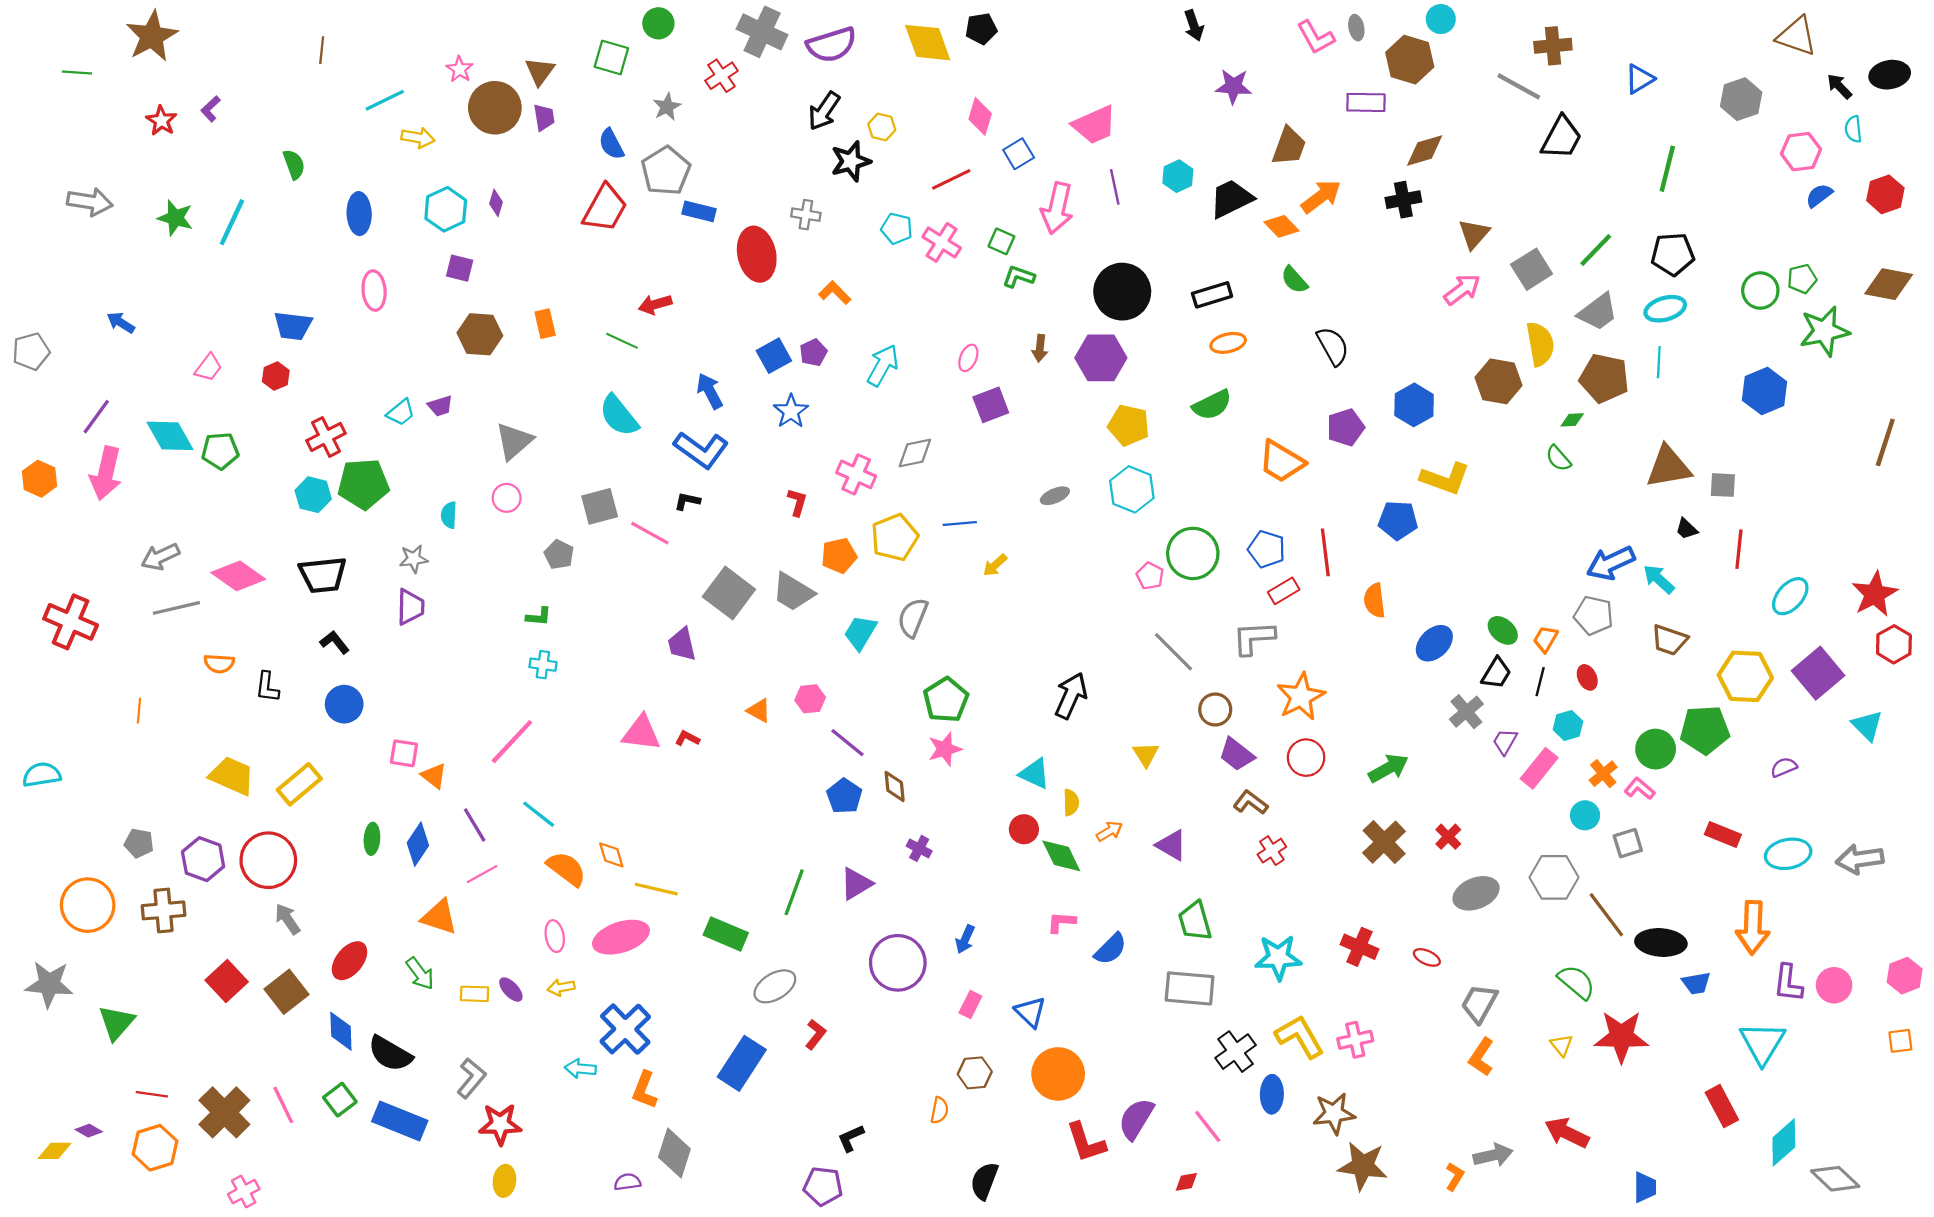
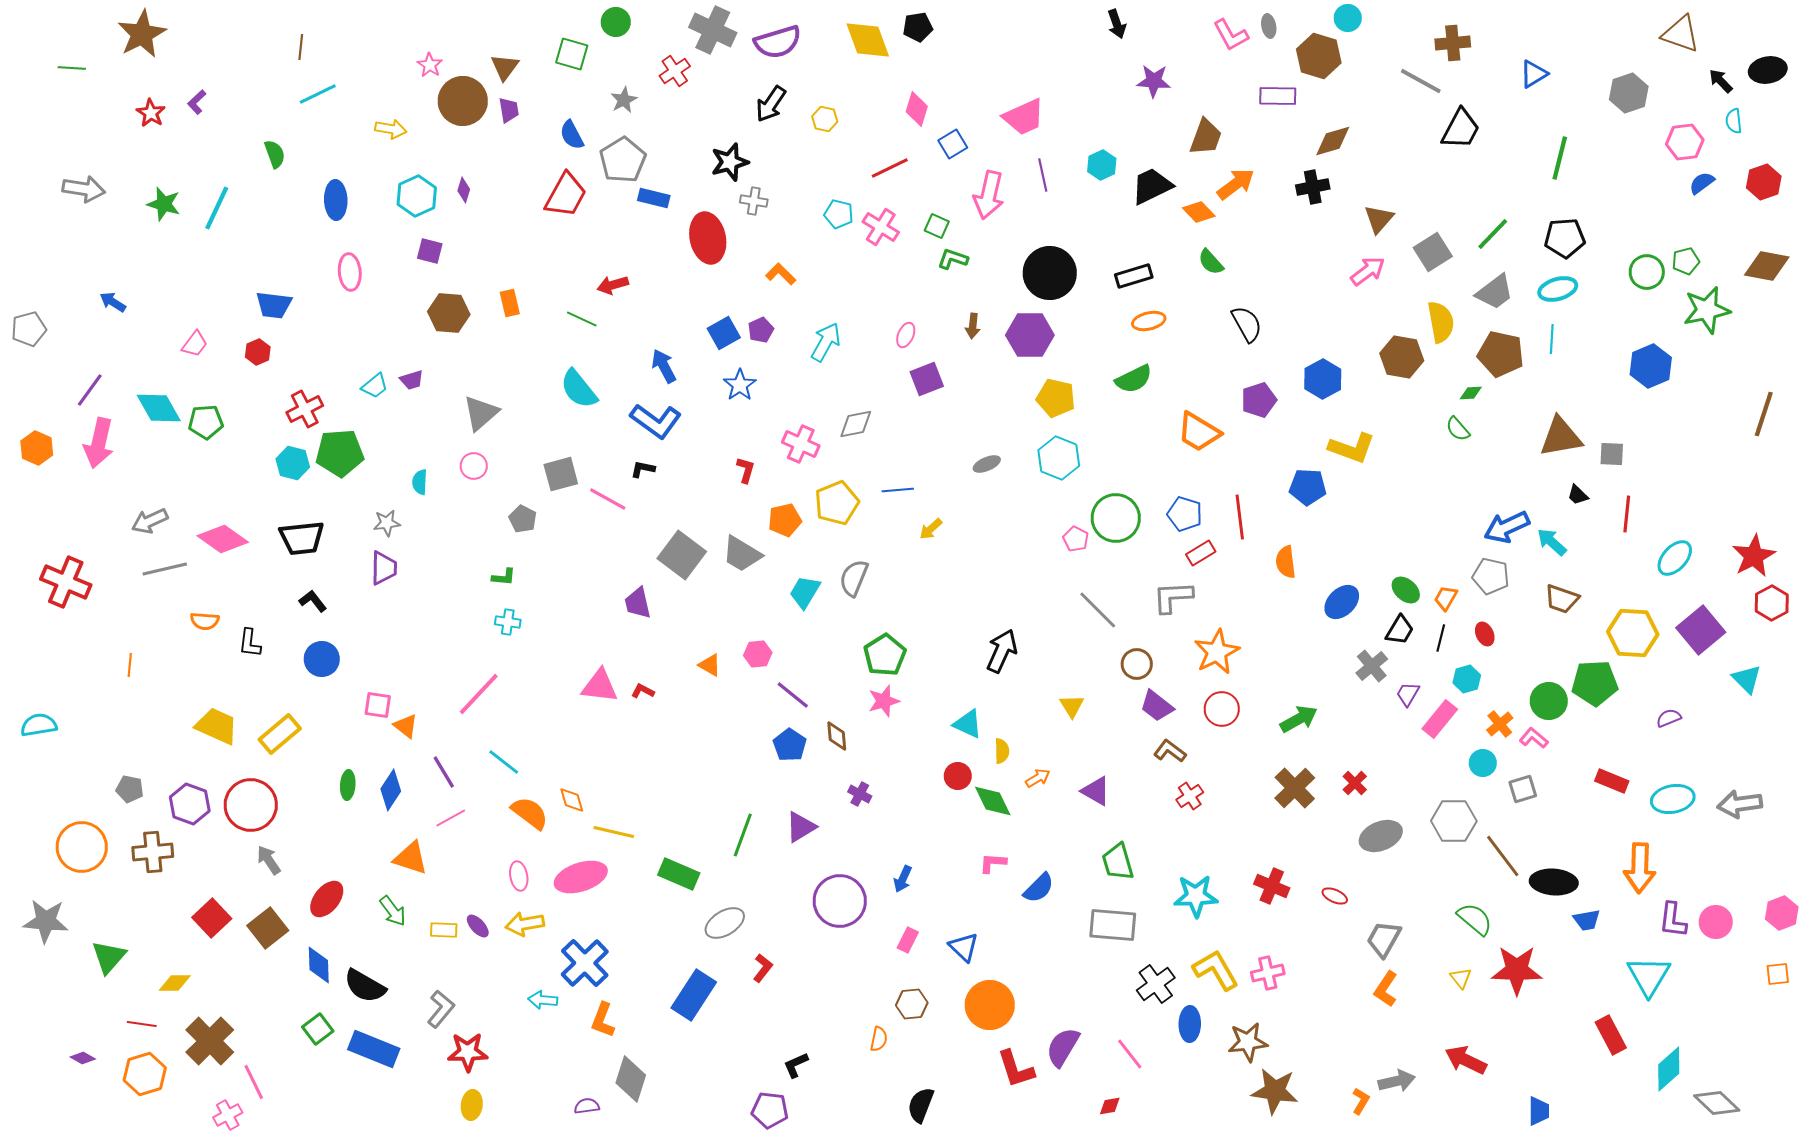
cyan line: (385, 100) -> (318, 94), moved
black star: (851, 161) -> (730, 162), moved
yellow arrow: (561, 987) -> (525, 924), size x1.5
pink line: (283, 1105) -> (254, 1082), moved
yellow diamond: (55, 1151) -> (175, 983), moved

